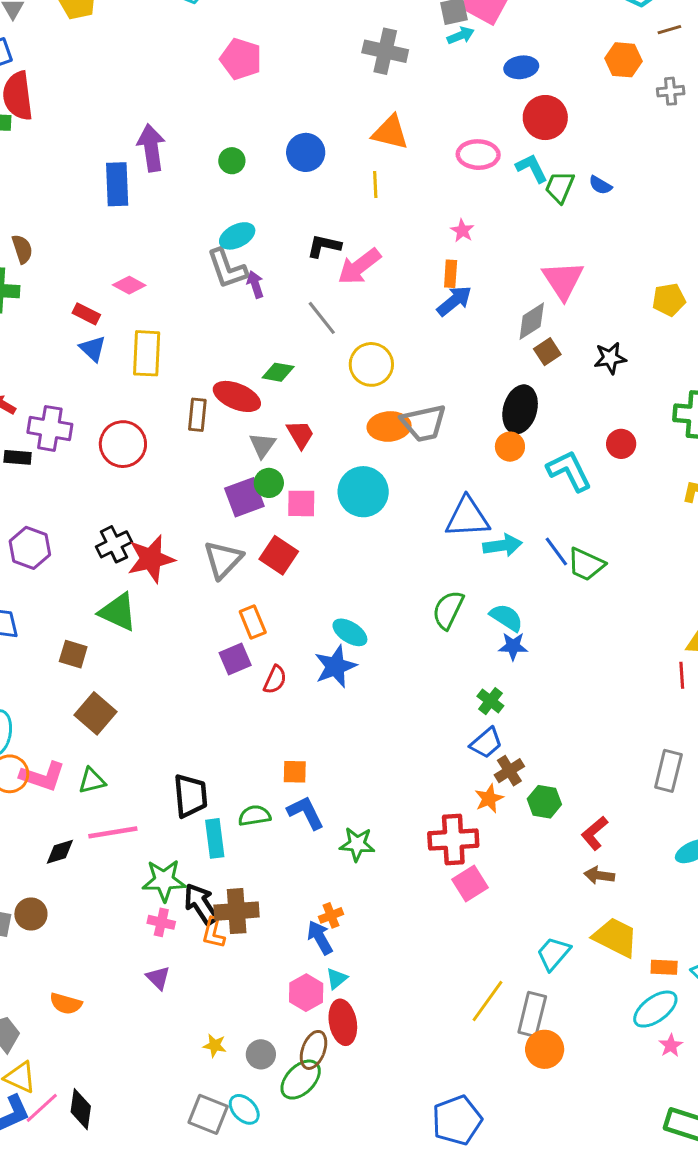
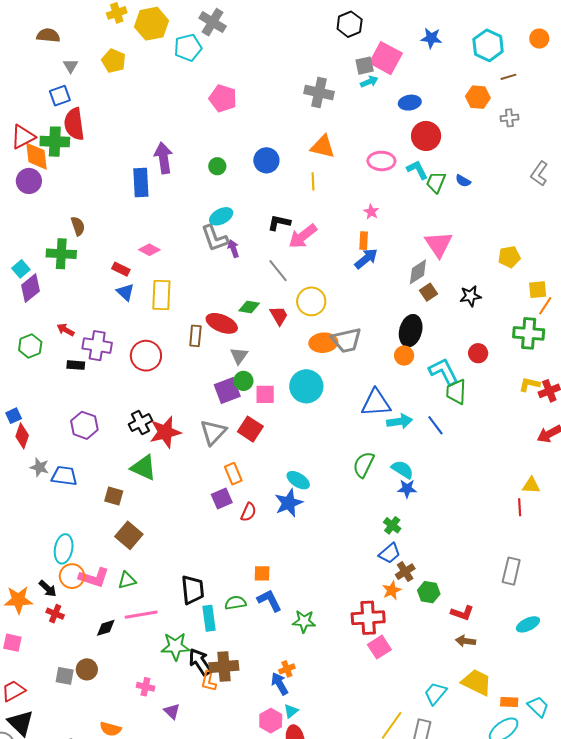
red trapezoid: (300, 434) -> (279, 316), moved
green trapezoid: (586, 564) -> (456, 392), moved, turned 68
red L-shape: (595, 833) -> (462, 613), turned -120
pink cross: (161, 922) -> (145, 687), moved

